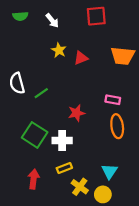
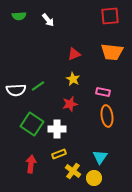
red square: (96, 16) -> (110, 16), moved
yellow star: (59, 50) -> (73, 79), moved
white semicircle: (17, 83) -> (16, 90), moved, turned -78

